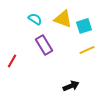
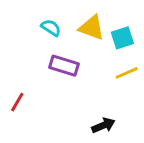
purple rectangle: (44, 45) -> (64, 66), turned -42
red line: (12, 61) -> (17, 102), moved

